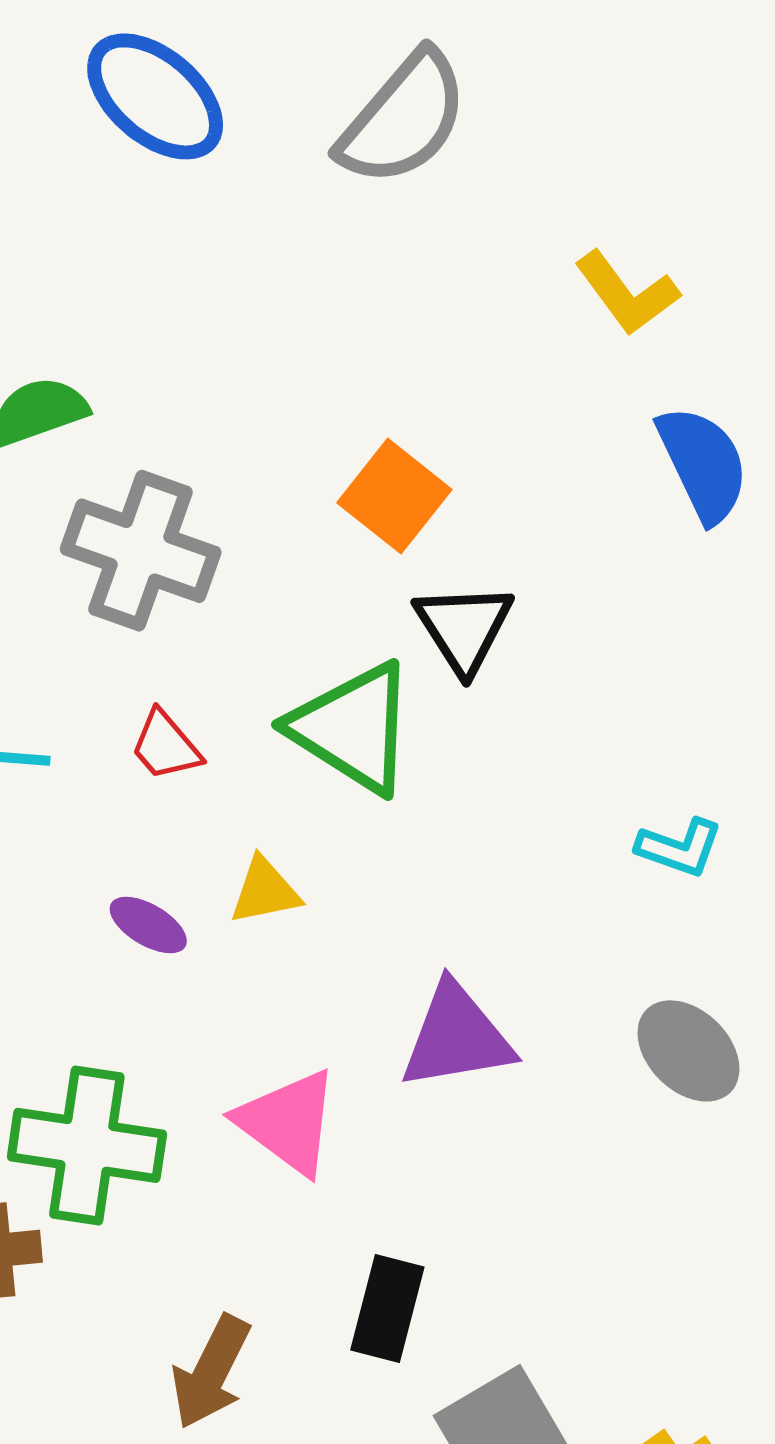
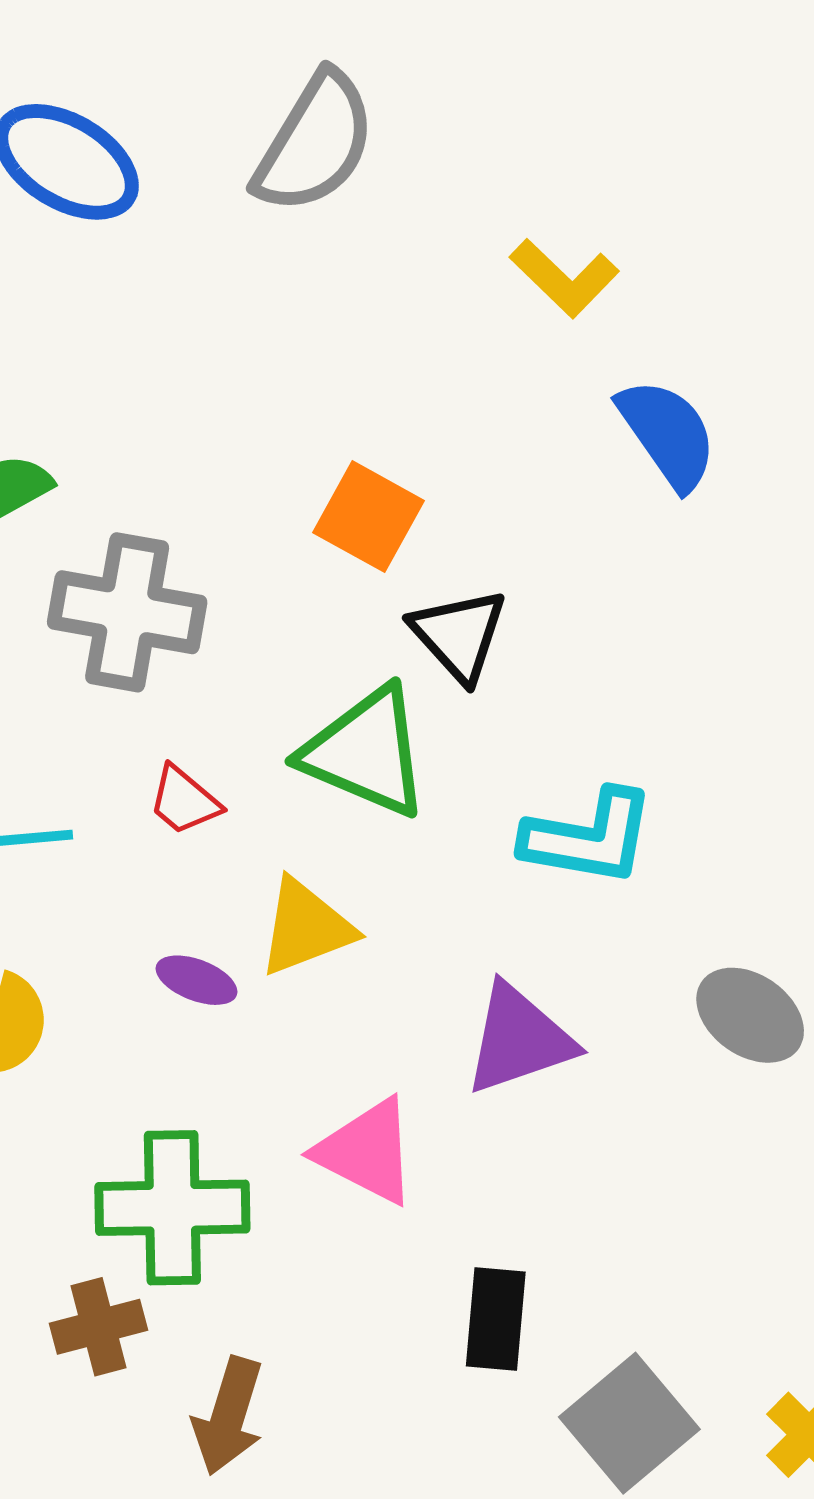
cyan L-shape: (679, 848) -> (589, 837), moved, size x1.6
yellow triangle: (265, 891) -> (306, 927), size x1.4
brown arrow: (211, 1372) -> (228, 1416), moved

